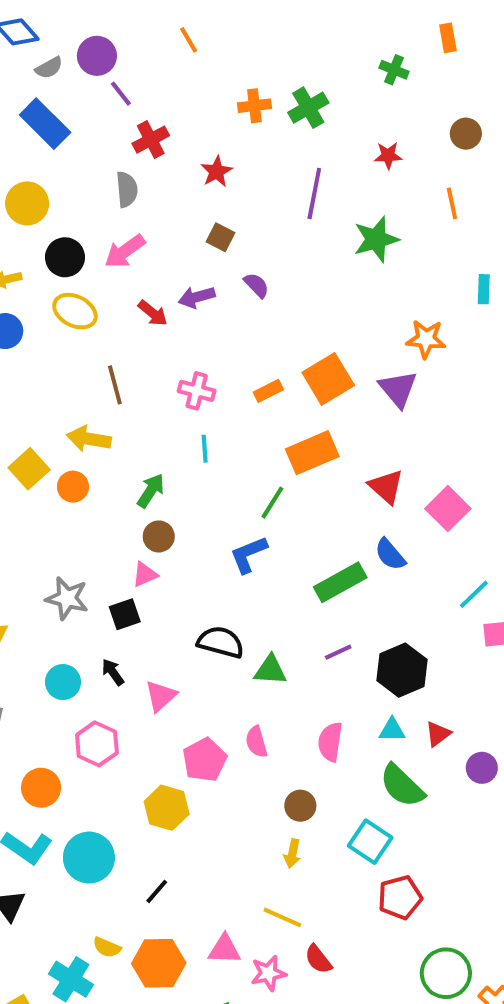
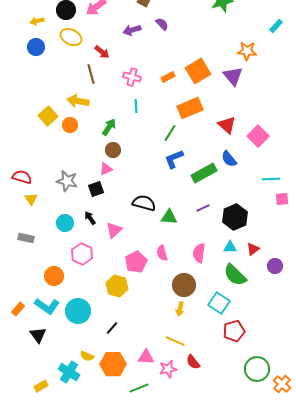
cyan rectangle: (484, 289) -> (276, 26), turned 40
red arrow: (153, 313) -> (102, 52), moved
blue L-shape: (248, 554) -> (174, 159), moved
cyan line: (474, 594) -> (271, 179), turned 42
brown circle: (300, 806) -> (184, 285), size x1.5

